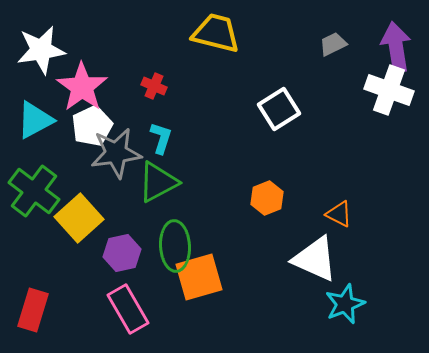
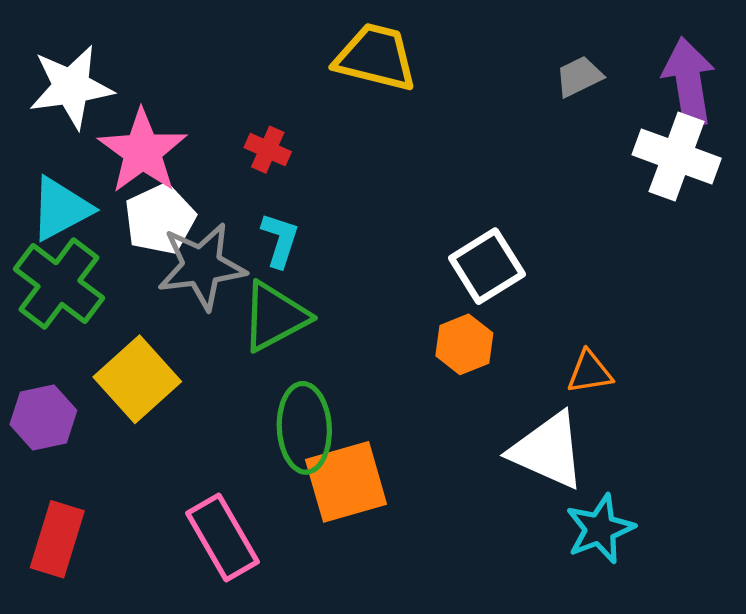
white square: (279, 109) -> (487, 266), moved
green cross: (34, 191) -> (59, 284), moved
orange triangle: (339, 214) -> (590, 372), turned -36
purple hexagon: (122, 253) -> (43, 417), moved

